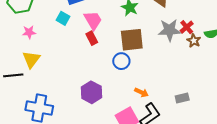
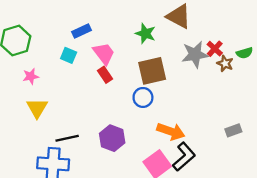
black line: (13, 75) -> (67, 138), moved
orange arrow: (141, 92) -> (171, 131), size x1.6
gray rectangle: (182, 98) -> (233, 130), moved

